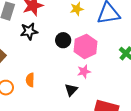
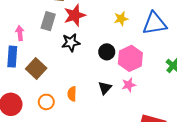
black triangle: (71, 90) -> (105, 88), moved

